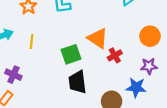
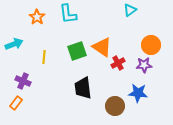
yellow line: (32, 42) -> (44, 57), moved
green square: (71, 54) -> (77, 51), moved
purple star: (149, 66) -> (144, 65), moved

